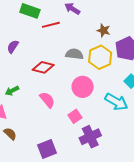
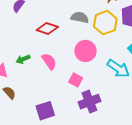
green arrow: (12, 91) -> (23, 59), moved
pink square: (75, 116) -> (76, 80), turned -32

